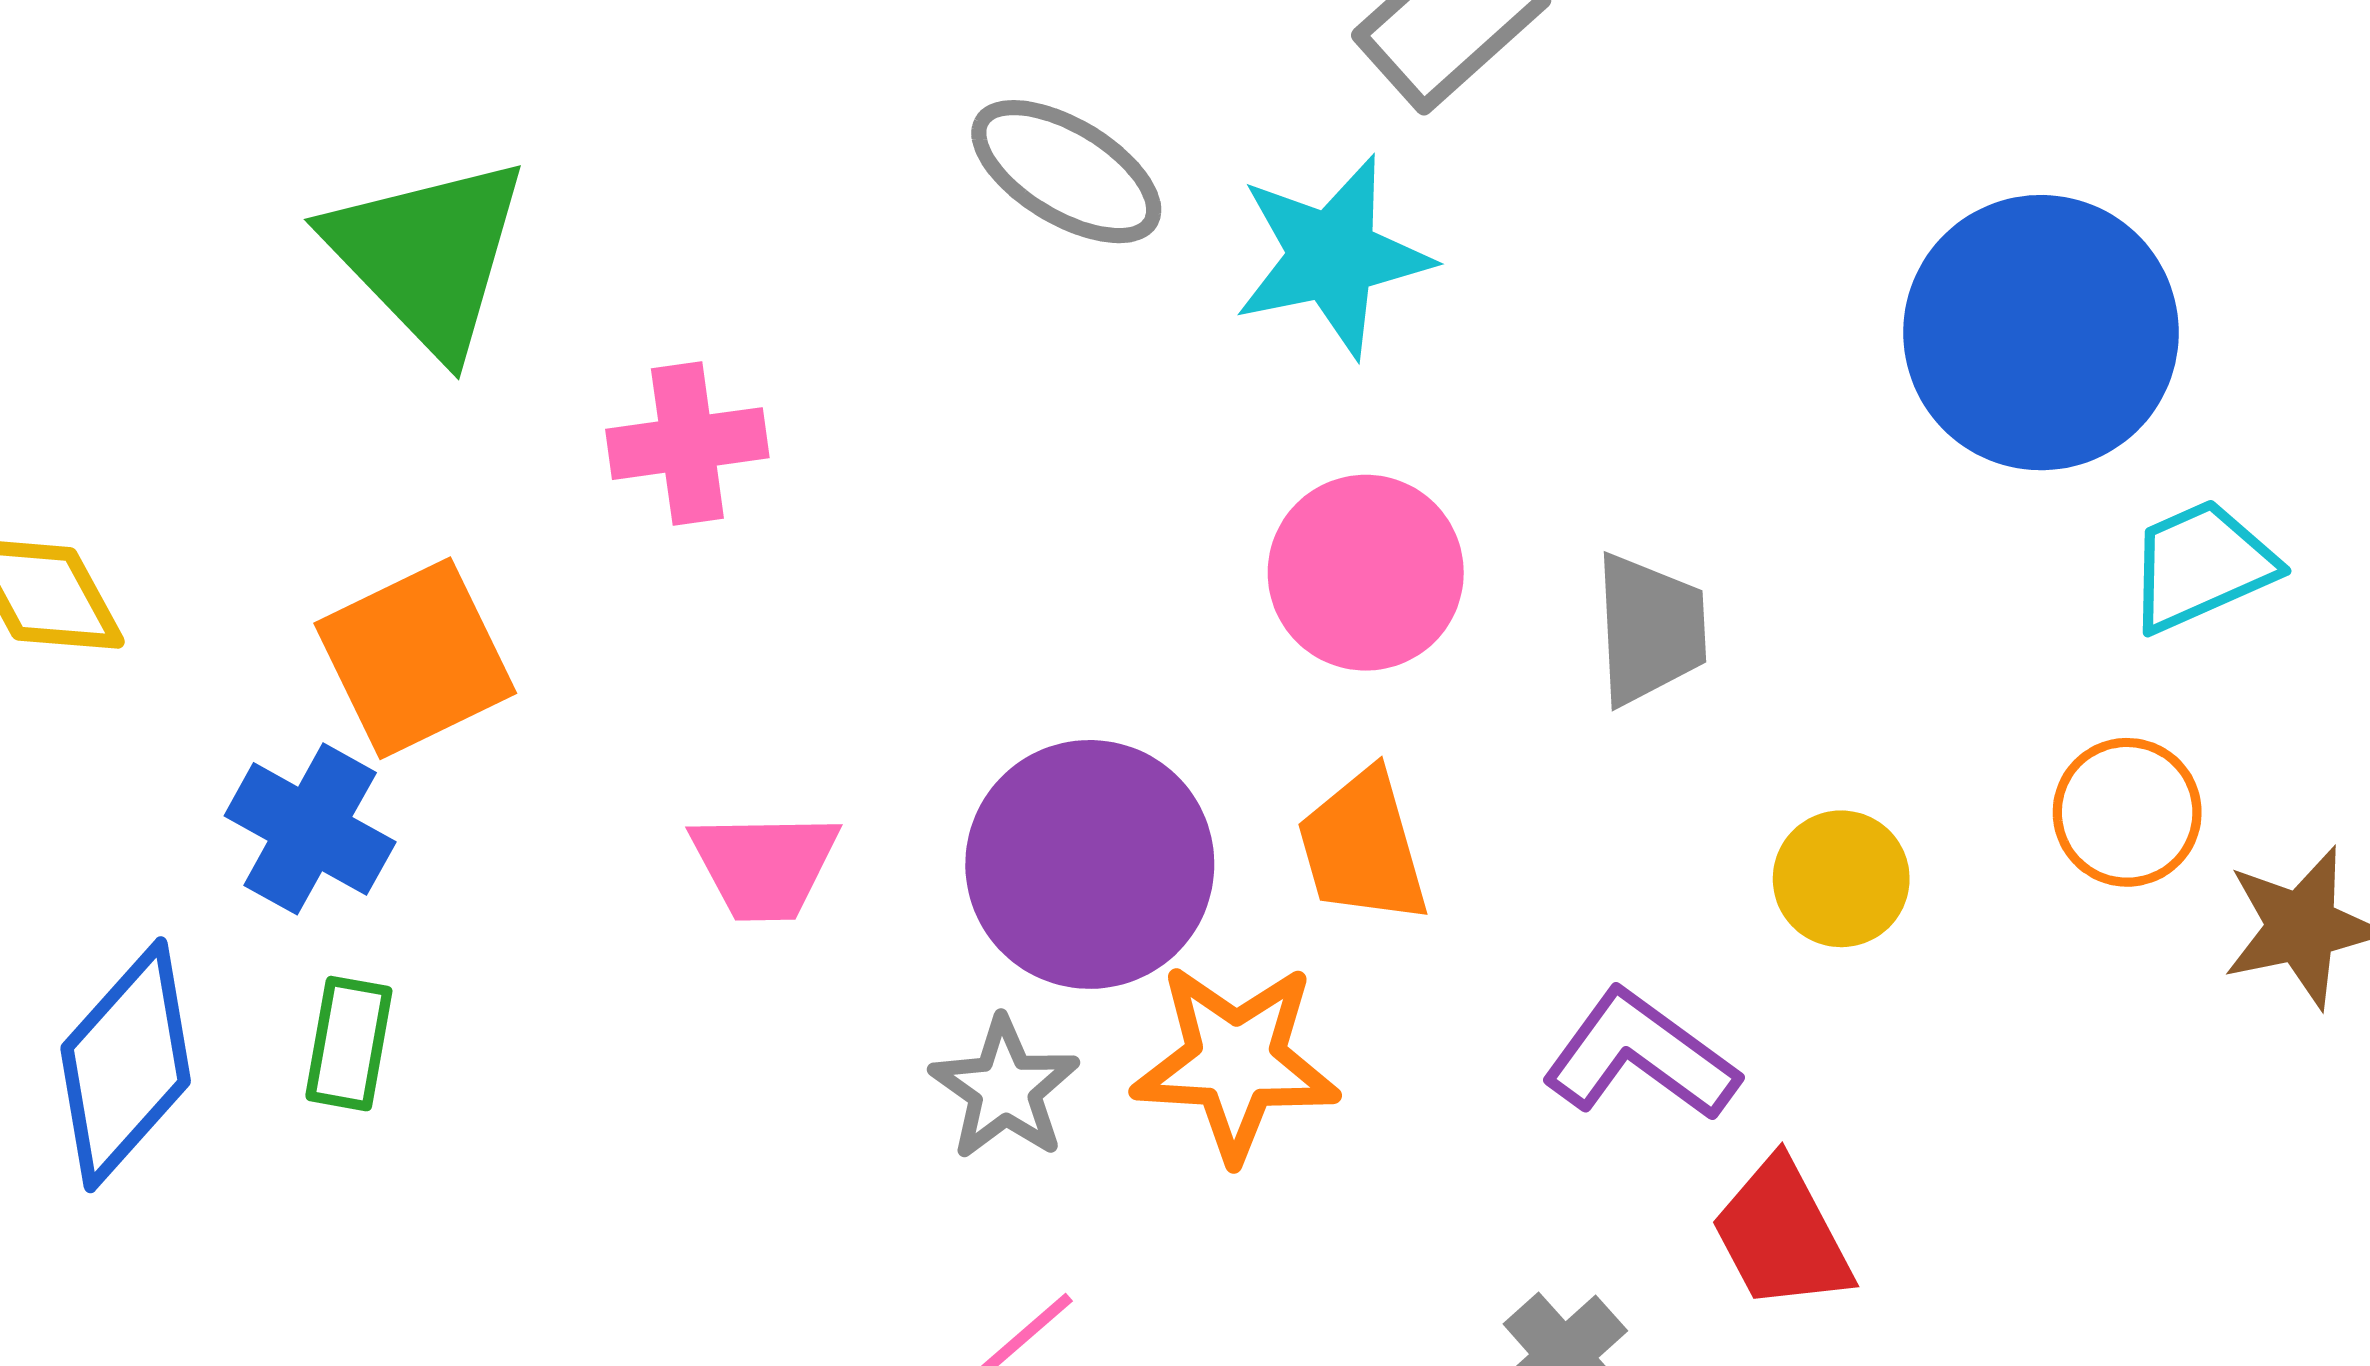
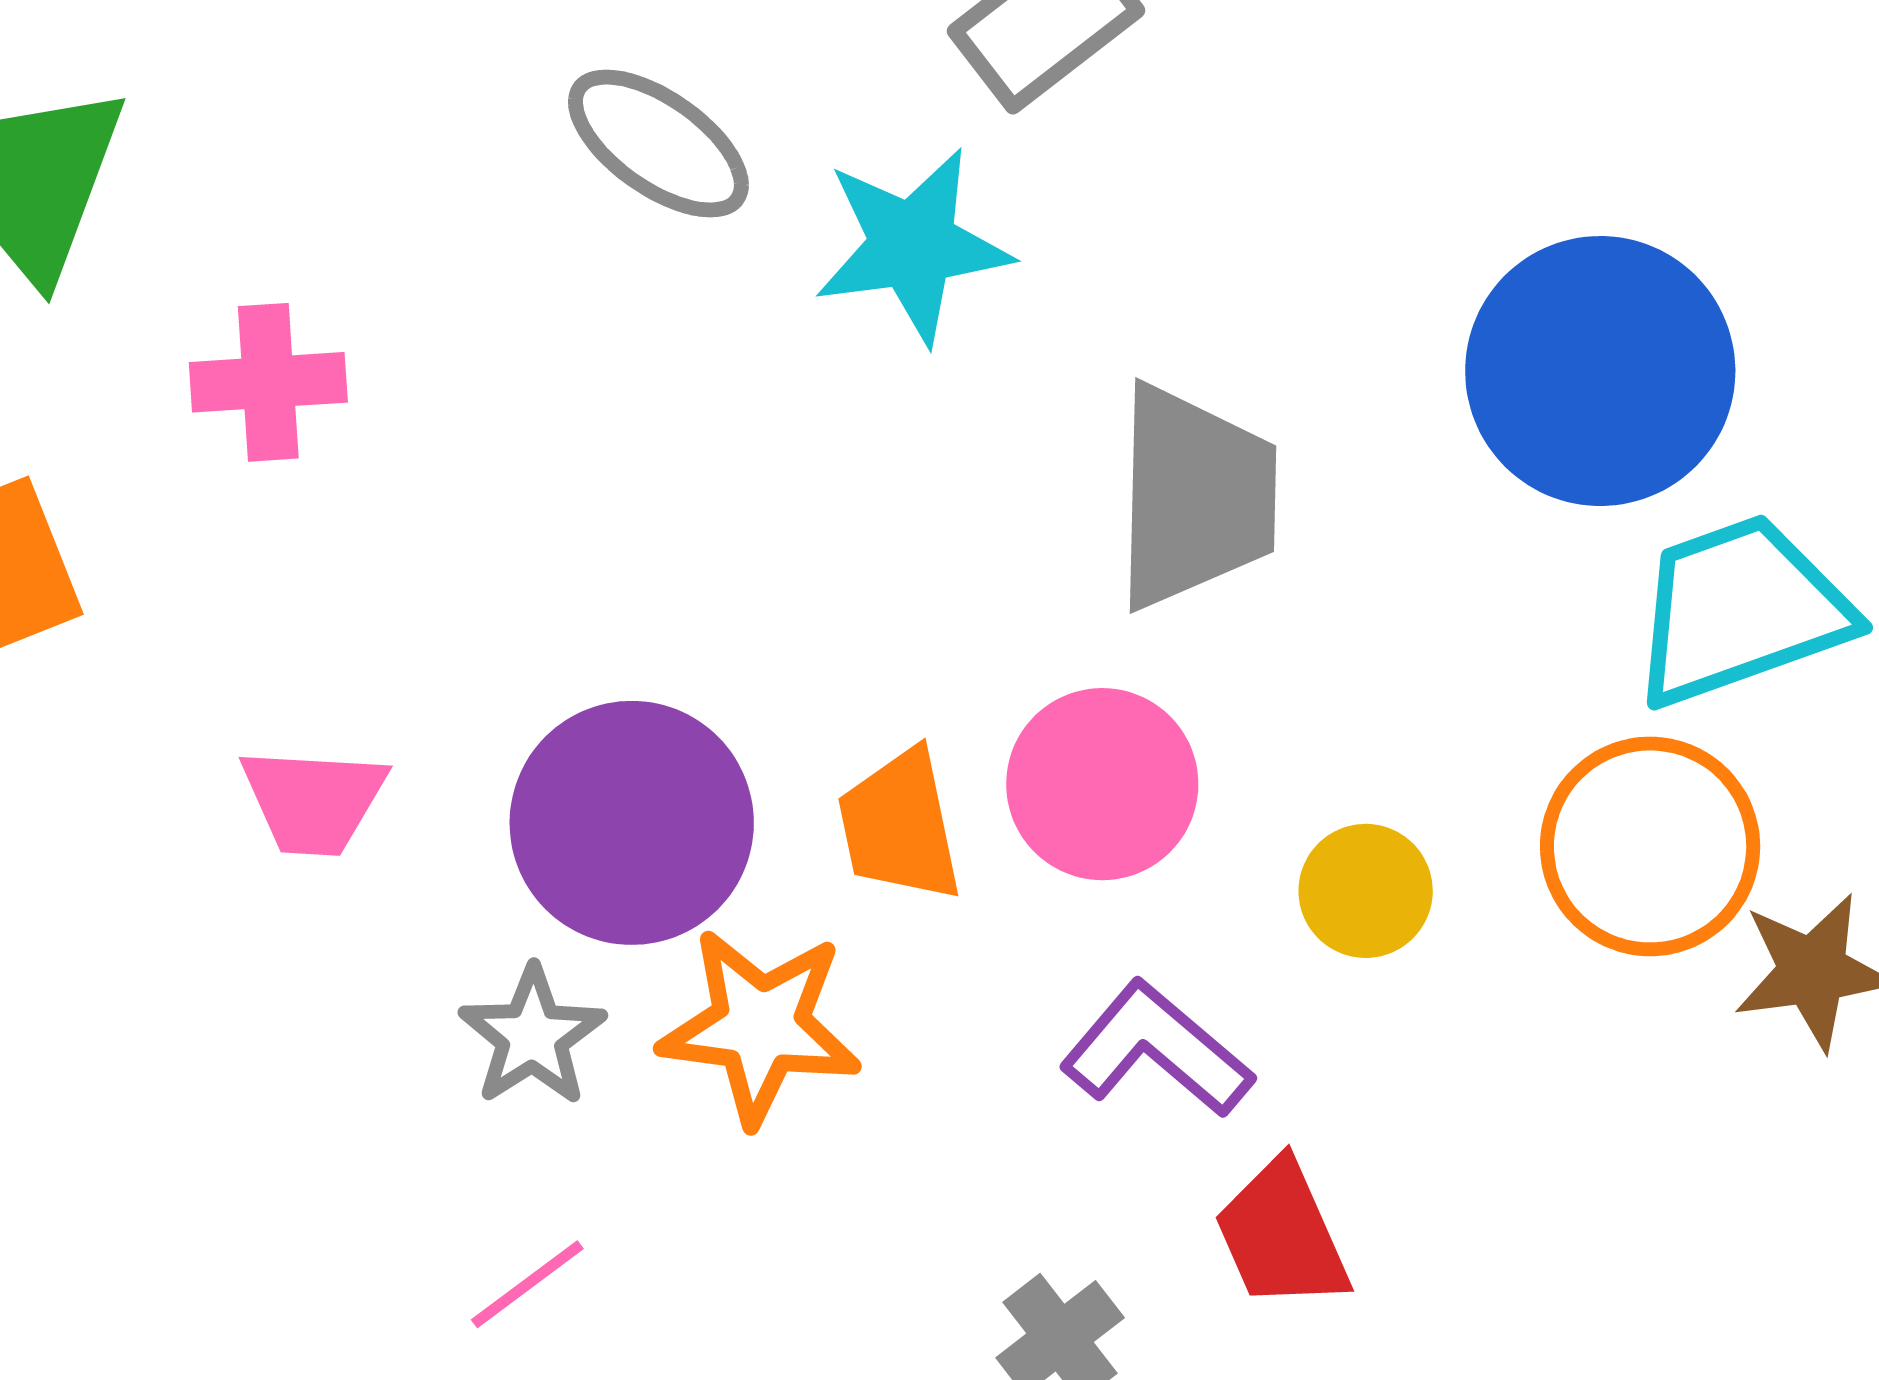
cyan trapezoid: (2201, 565) -> (1740, 610), size x1.5
pink circle: (1366, 573) -> (1102, 784), moved
gray trapezoid: (1650, 629) -> (1195, 497), moved, size x1.5
orange circle: (2127, 812) -> (1650, 846), size x1.5

